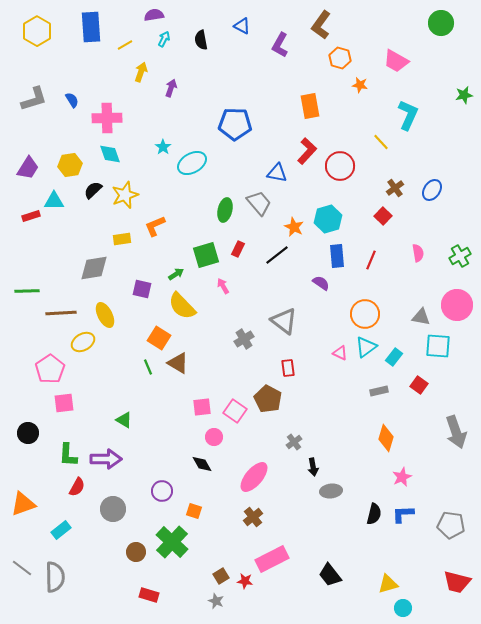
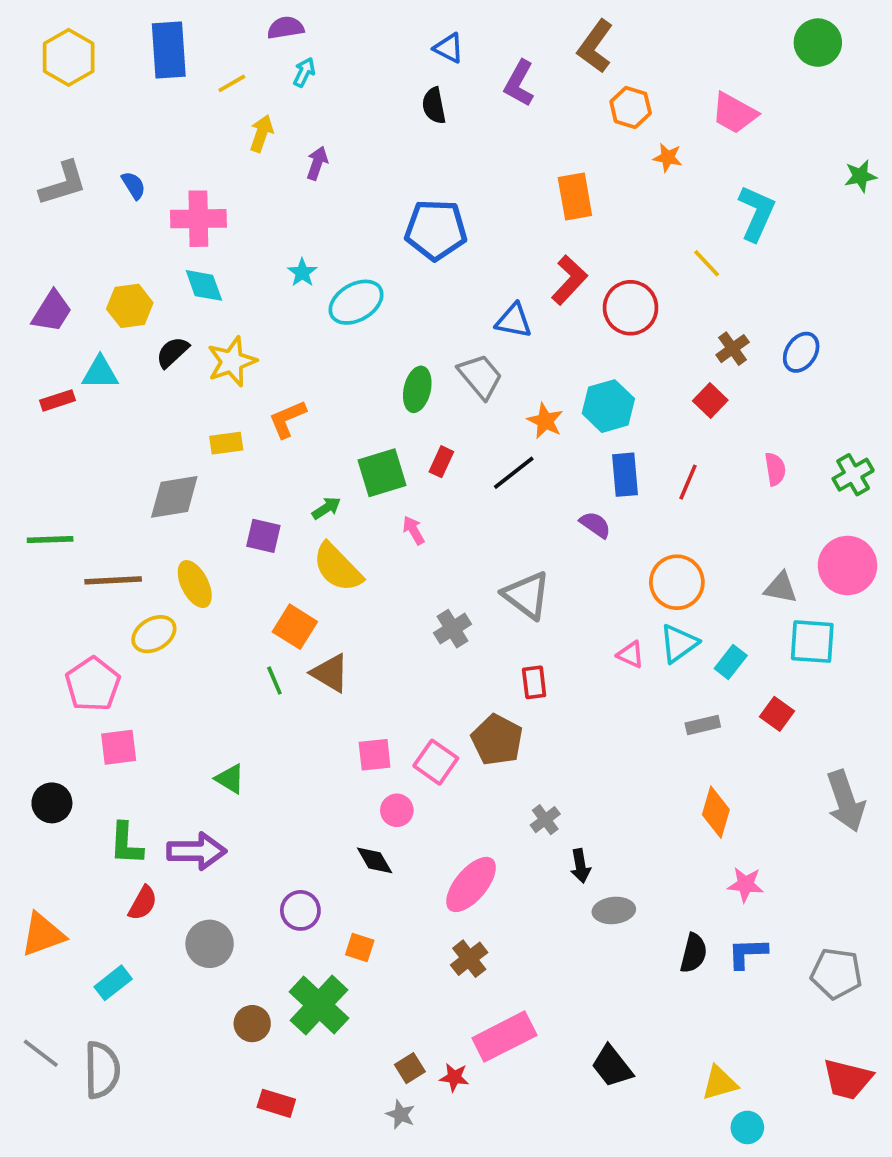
black semicircle: (201, 40) -> (434, 106), moved
pink star: (402, 477) -> (746, 884), turned 30

